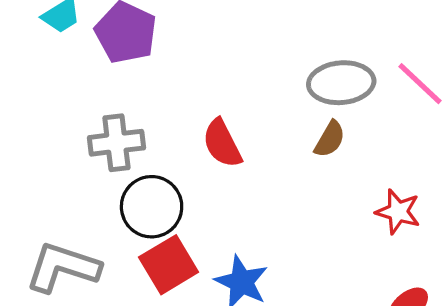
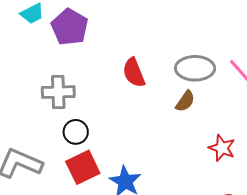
red semicircle: (222, 143) -> (134, 73), moved
black circle: (152, 207) -> (76, 132), size x0.7

